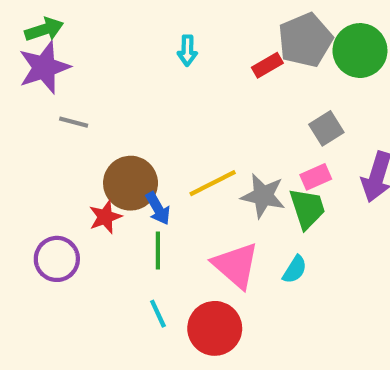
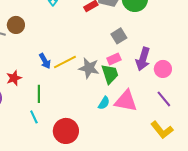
brown circle: (131, 183) -> (16, 25), moved, size x0.7
blue arrow: (158, 208) -> (45, 61), moved
pink triangle: (236, 265) -> (126, 101), moved, turned -30
cyan line: (158, 314) -> (34, 117), moved

